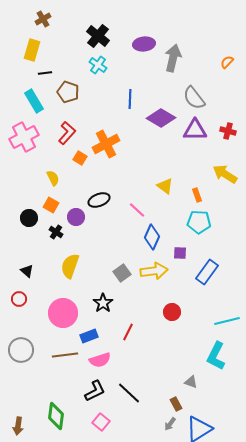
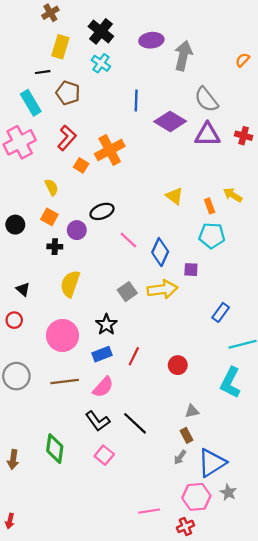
brown cross: (43, 19) -> (50, 13), moved
yellow rectangle: (32, 50) -> (60, 47), moved
yellow arrow: (225, 174) -> (233, 195), moved, size x0.7
pink line: (137, 210) -> (128, 240), moved
black circle: (29, 218) -> (15, 225), moved
black cross: (56, 232) -> (55, 247), turned -32
blue rectangle: (207, 272) -> (221, 312), moved, size x0.7
red circle: (172, 312) -> (178, 365), moved
blue rectangle: (89, 336) -> (102, 354), moved
pink semicircle: (100, 360) -> (103, 387), turned -30
gray triangle: (191, 382) -> (192, 411), moved, turned -32
black L-shape: (95, 391) -> (98, 421), turned 80

